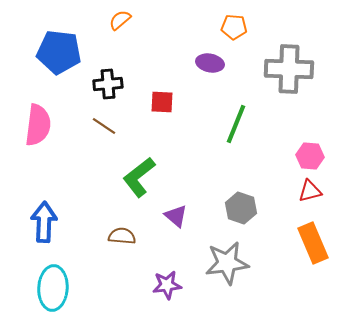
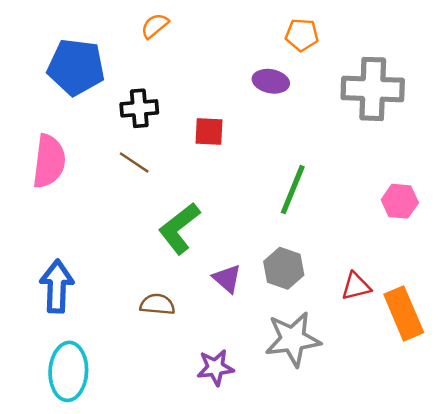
green line: (236, 124) -> (293, 190), moved
red triangle: (310, 191) -> (356, 286), moved
gray hexagon: (241, 208) -> (284, 268), moved

